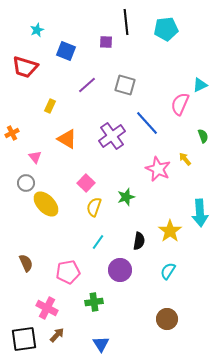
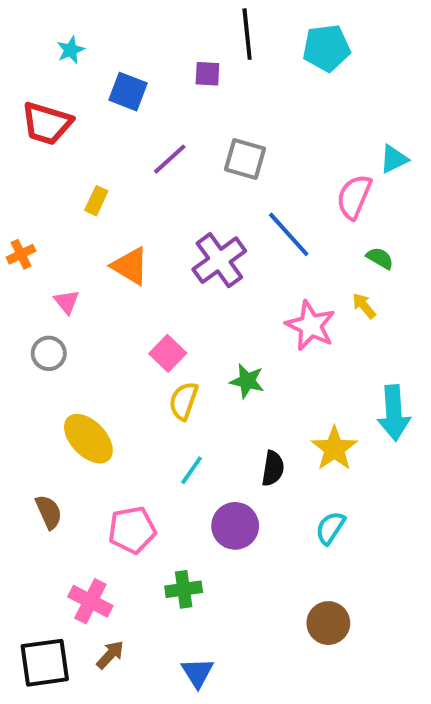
green semicircle: (203, 136) -> (380, 258), moved, turned -40
green star: (126, 197) -> (247, 381), turned 30
yellow ellipse: (46, 204) -> (88, 439), moved

